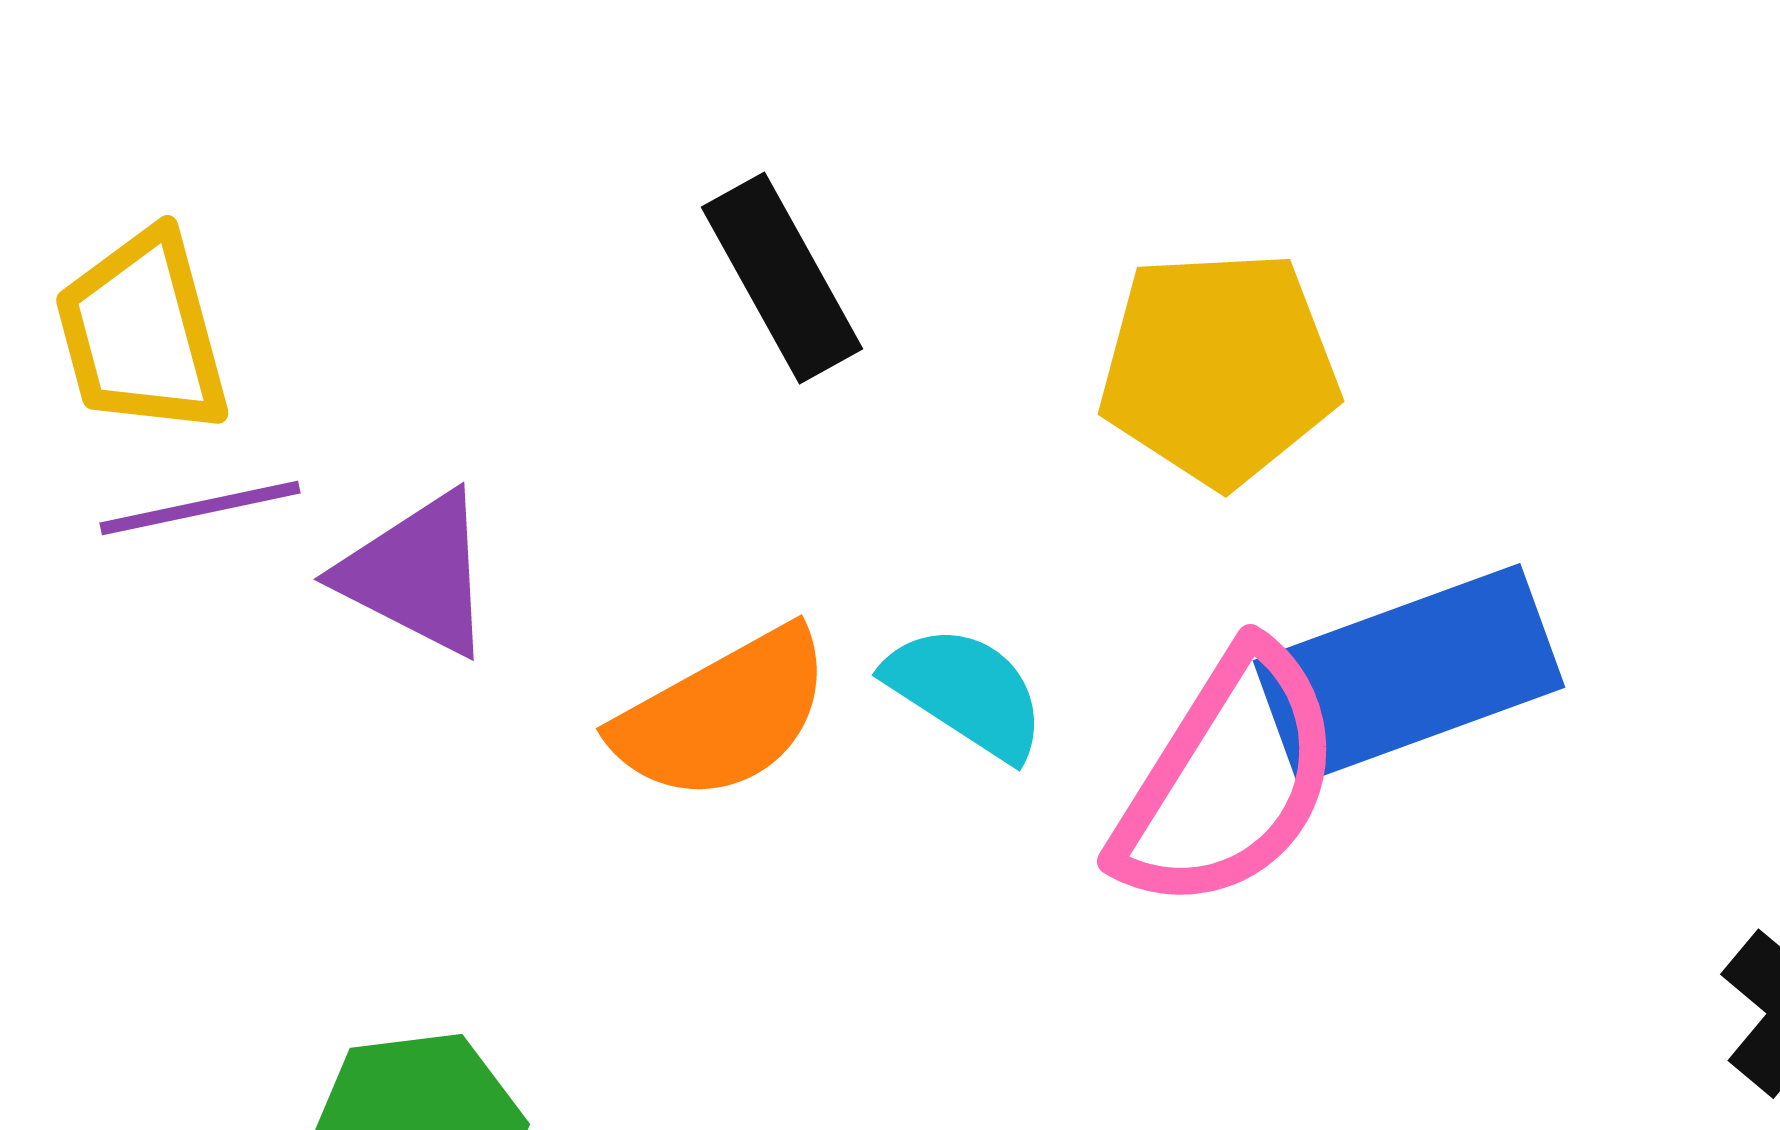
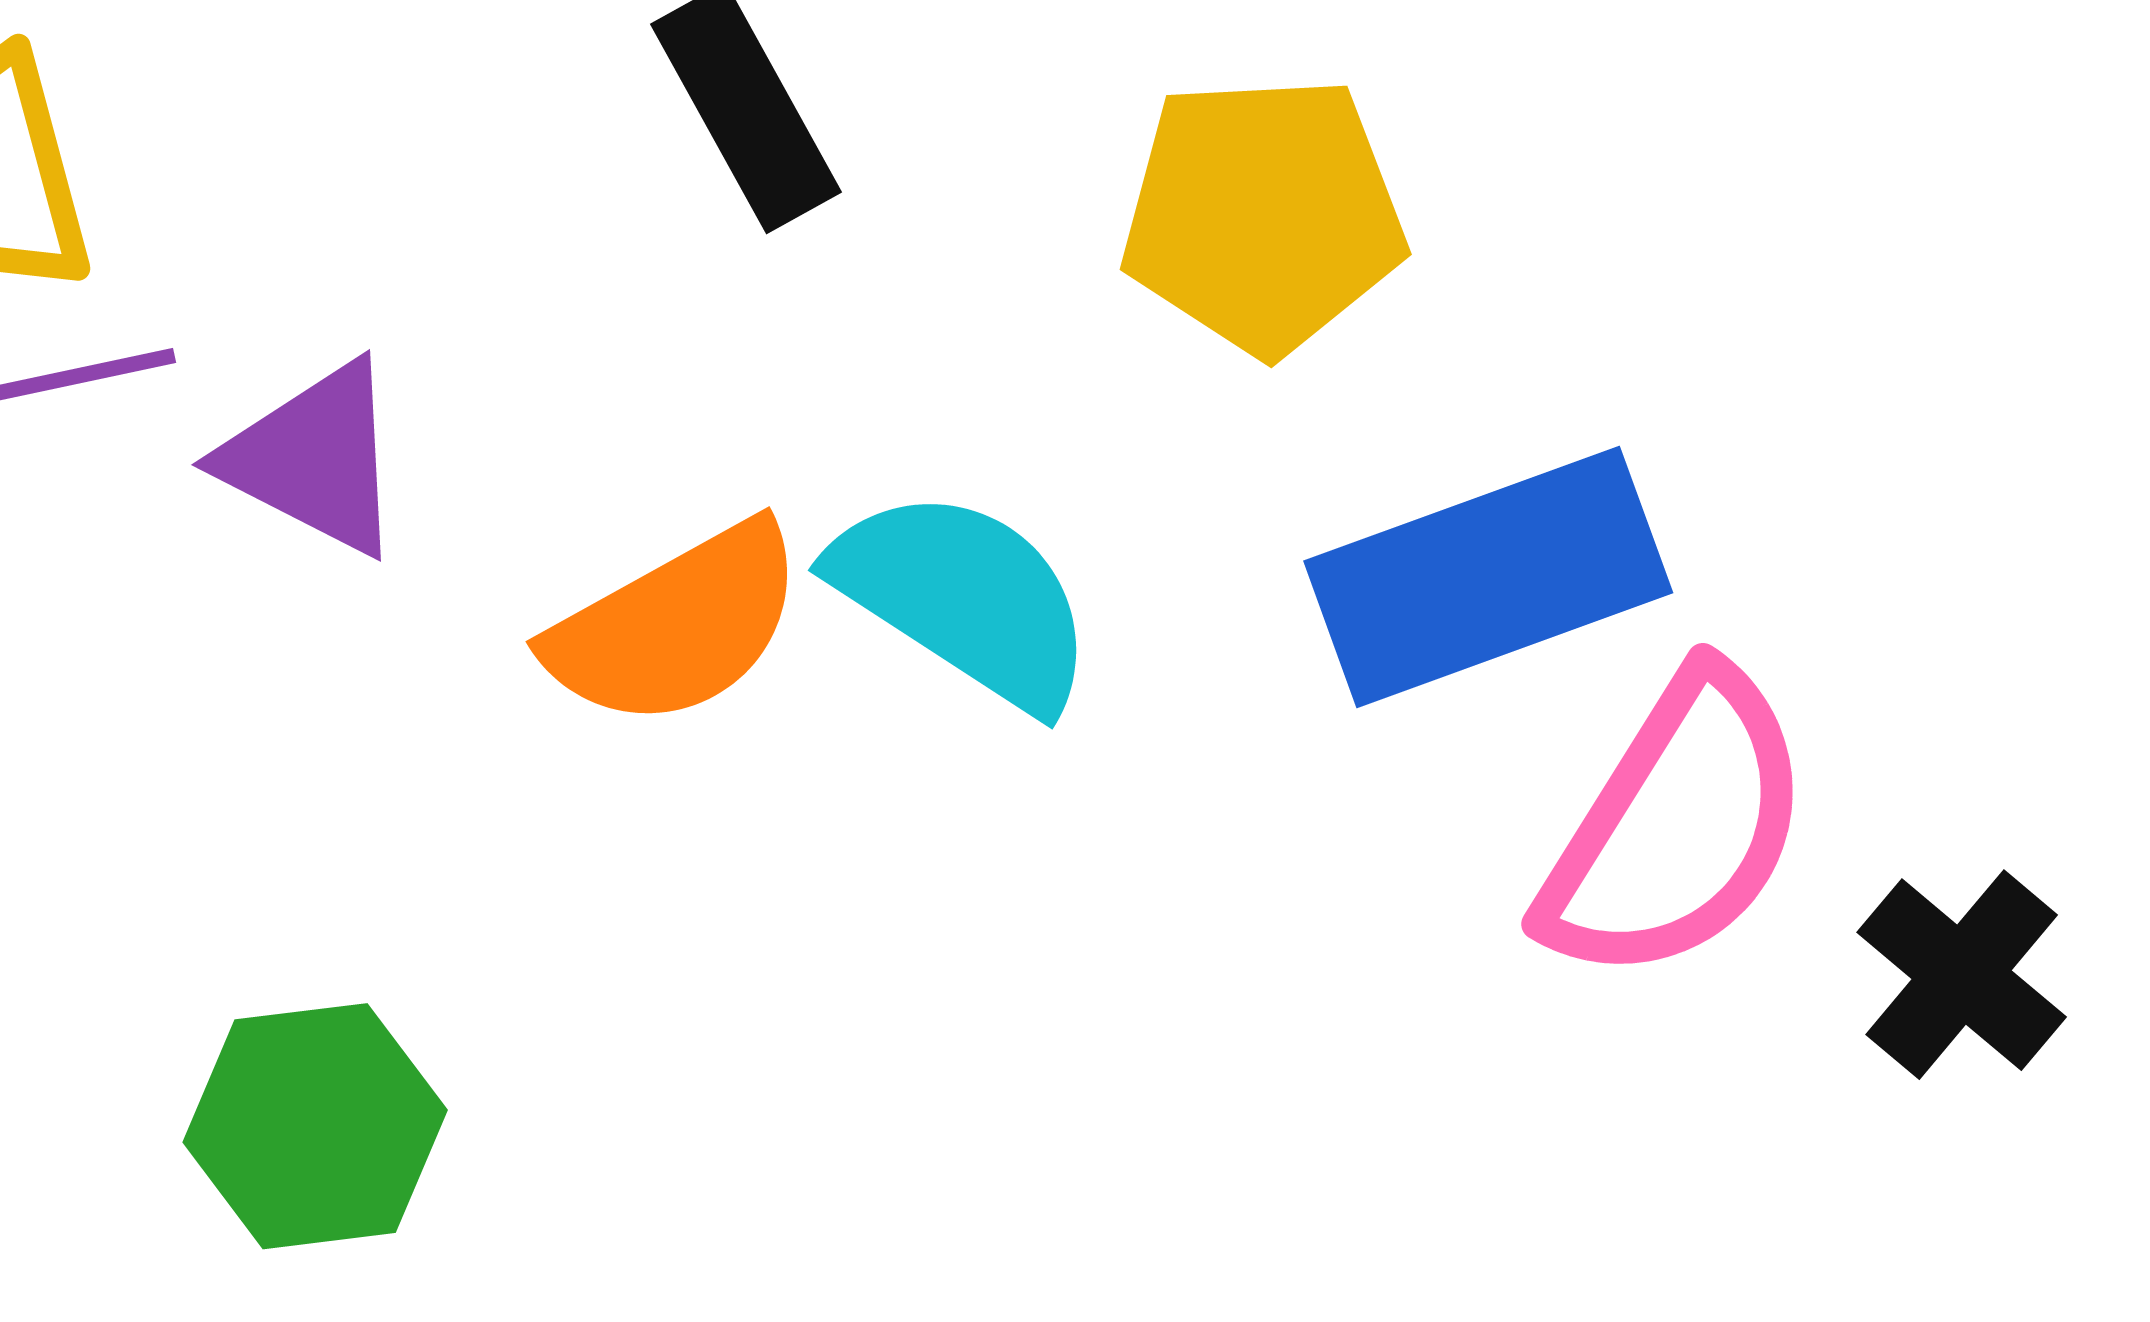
cyan semicircle: (966, 692) -> (964, 598), size x1.4
pink semicircle: (1228, 779) -> (1676, 827), moved

